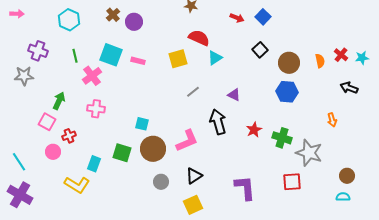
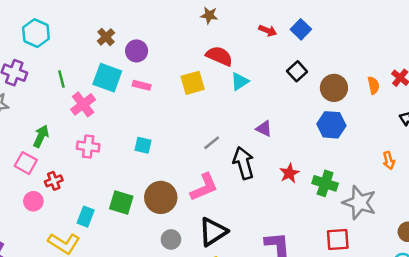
brown cross: (113, 15) -> (106, 37), moved
cyan hexagon: (69, 20) -> (36, 33), moved
purple circle: (134, 22) -> (137, 51), moved
gray line: (193, 92) -> (212, 143), moved
cyan square: (142, 124) -> (143, 145), moved
black triangle: (194, 176) -> (213, 232), size x1.4

